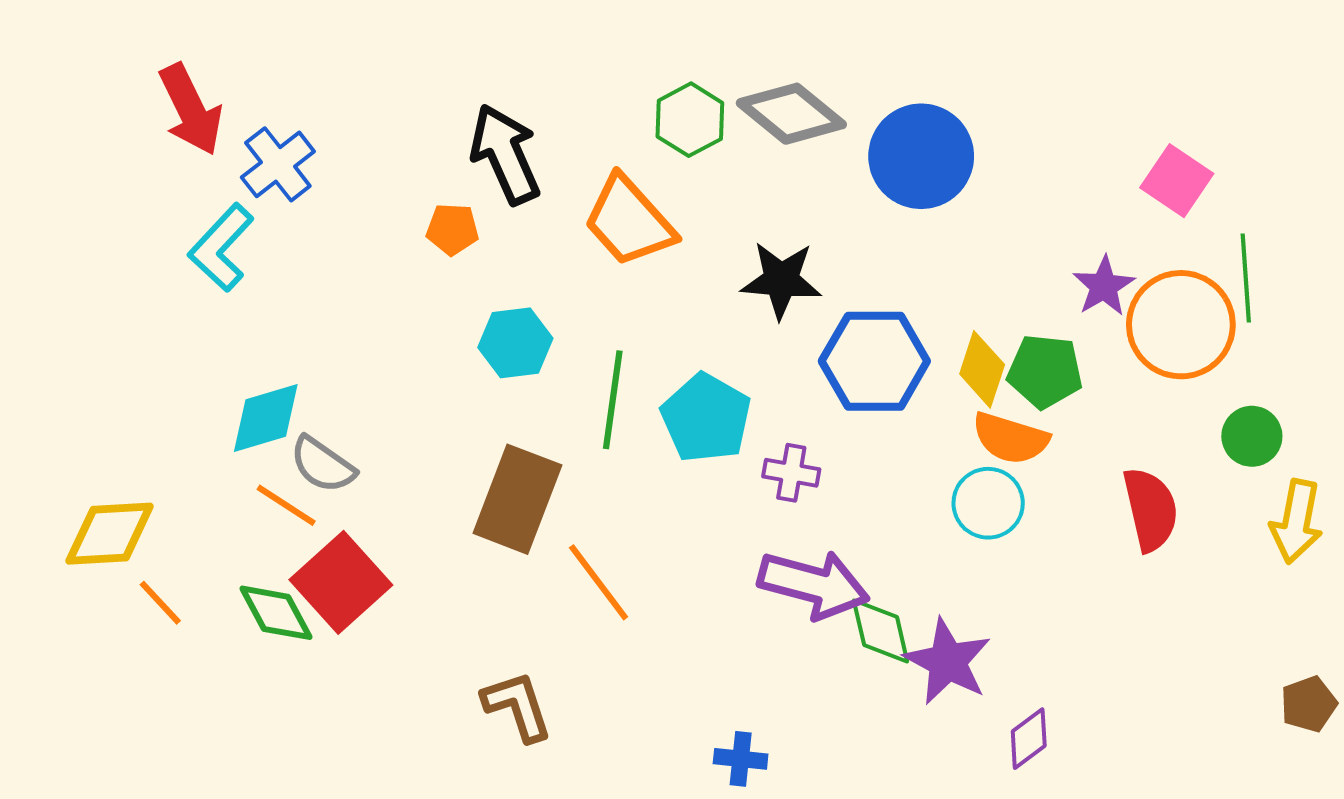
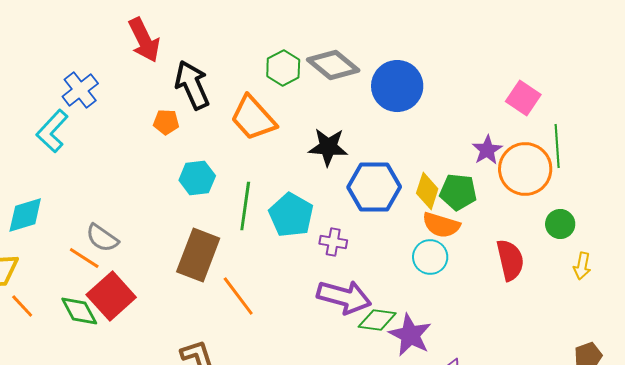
red arrow: (191, 110) -> (144, 40), moved
cyan diamond: (266, 418) -> (25, 215), moved
yellow arrow: (1297, 521) -> (582, 266), size x0.7
green diamond: (881, 631) -> (377, 320), turned -69

